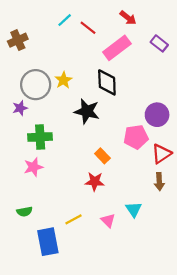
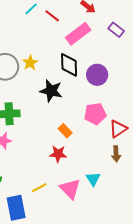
purple circle: (157, 115) -> (97, 75), moved
pink triangle: (108, 220) -> (70, 189), size x1.6

